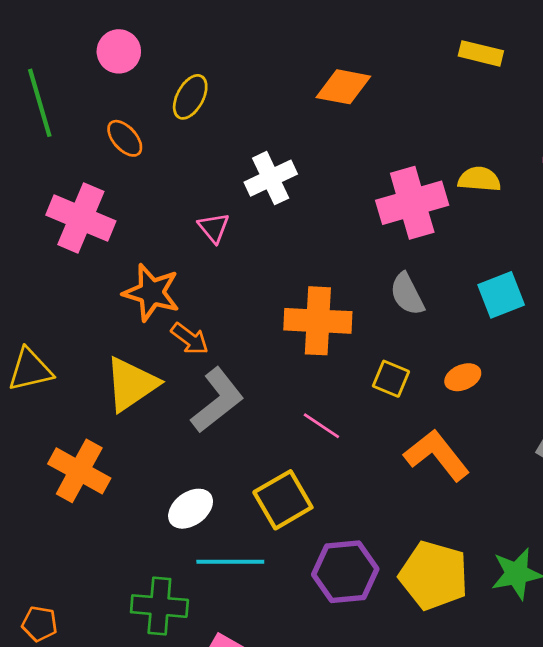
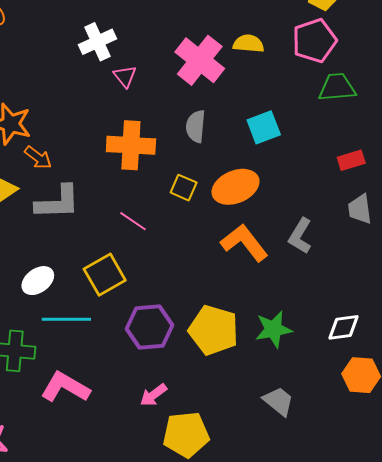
pink cross: (412, 203) -> (200, 60), turned -36
pink triangle: (214, 228) -> (125, 76), moved
gray semicircle: (407, 294) -> (196, 126), turned 32
orange ellipse: (463, 377) -> (236, 187), size x1.8
gray L-shape: (217, 400) -> (58, 202), turned 36
orange L-shape: (437, 455) -> (244, 243), moved

